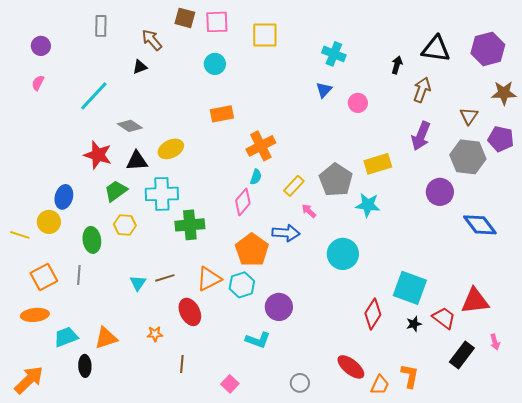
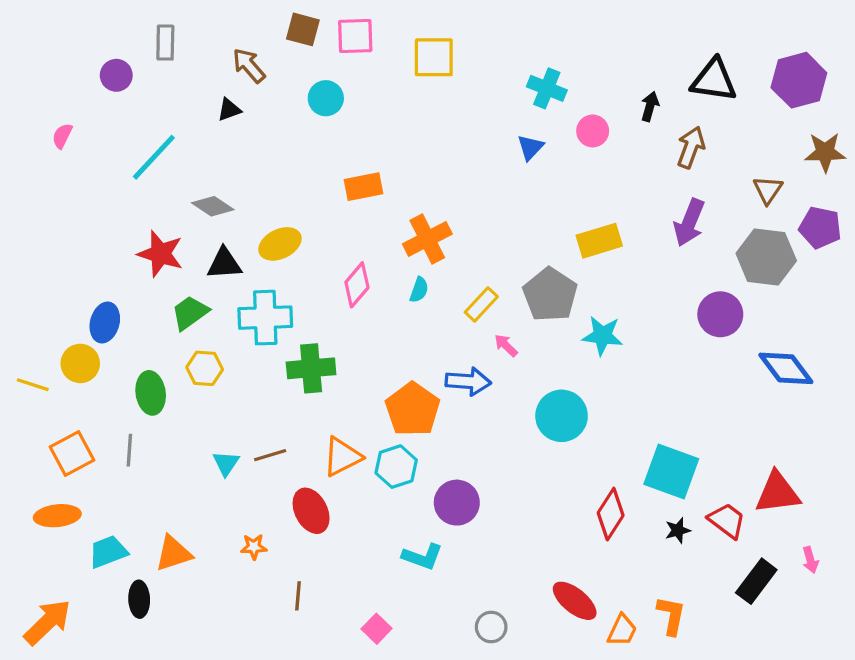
purple circle: (41, 46) -> (116, 75), moved
cyan circle: (215, 64) -> (326, 98), moved
pink circle: (358, 103) -> (593, 131), moved
yellow rectangle: (378, 164) -> (599, 241), moved
pink diamond: (243, 202) -> (357, 285), moved

